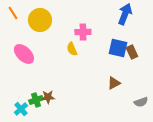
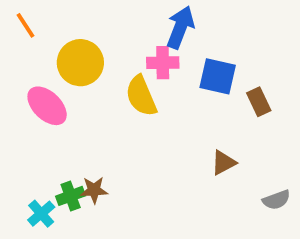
blue arrow: (125, 14) -> (180, 27), moved
yellow circle: (40, 20) -> (80, 63), moved
blue square: (118, 48) -> (218, 76), moved
yellow semicircle: (72, 49) -> (141, 96), size x1.5

